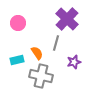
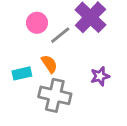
pink circle: (18, 23) -> (37, 23), moved
gray line: (56, 43) -> (60, 35), moved, turned 35

